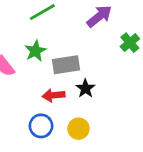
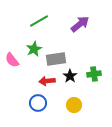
green cross: (130, 43) -> (94, 74), moved, turned 32
yellow circle: (78, 129) -> (74, 105), moved

